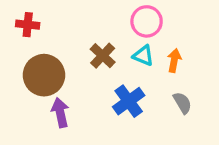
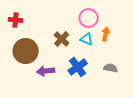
orange arrow: (174, 60) -> (106, 34), moved
gray semicircle: (182, 103) -> (111, 68), turned -48
purple arrow: (60, 113) -> (46, 71), moved, turned -84

